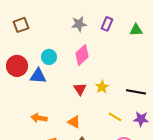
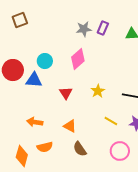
gray star: (79, 24) -> (84, 29), moved
brown square: (21, 25) -> (20, 20), moved
red triangle: (80, 89) -> (66, 93), moved

